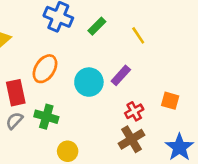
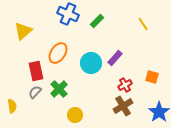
yellow line: (138, 35) -> (143, 24), moved
green cross: (46, 117) -> (59, 89), turned 30

